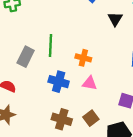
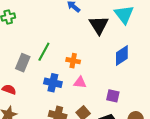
black triangle: (115, 19) -> (99, 25), size x1.5
green line: (51, 46) -> (44, 52), turned 30

